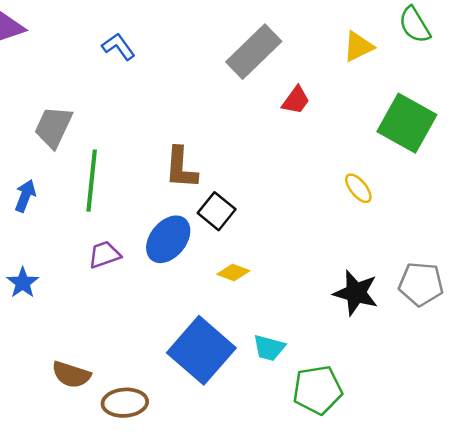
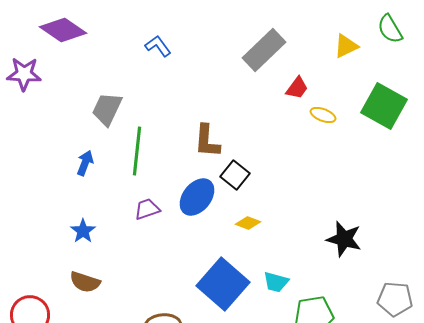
yellow ellipse: (358, 188) -> (323, 115), moved, turned -30
gray pentagon: (421, 284) -> (395, 299), moved
brown semicircle: (71, 375) -> (85, 282), moved

